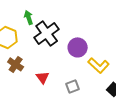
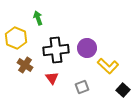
black cross: (47, 33) -> (56, 50), moved, turned 30

